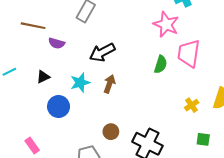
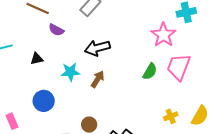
blue circle: (59, 107) -> (44, 101), moved

